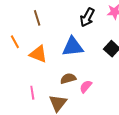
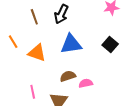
black arrow: (87, 17) -> (61, 14), moved
pink semicircle: (86, 86) -> (86, 83), turned 40

